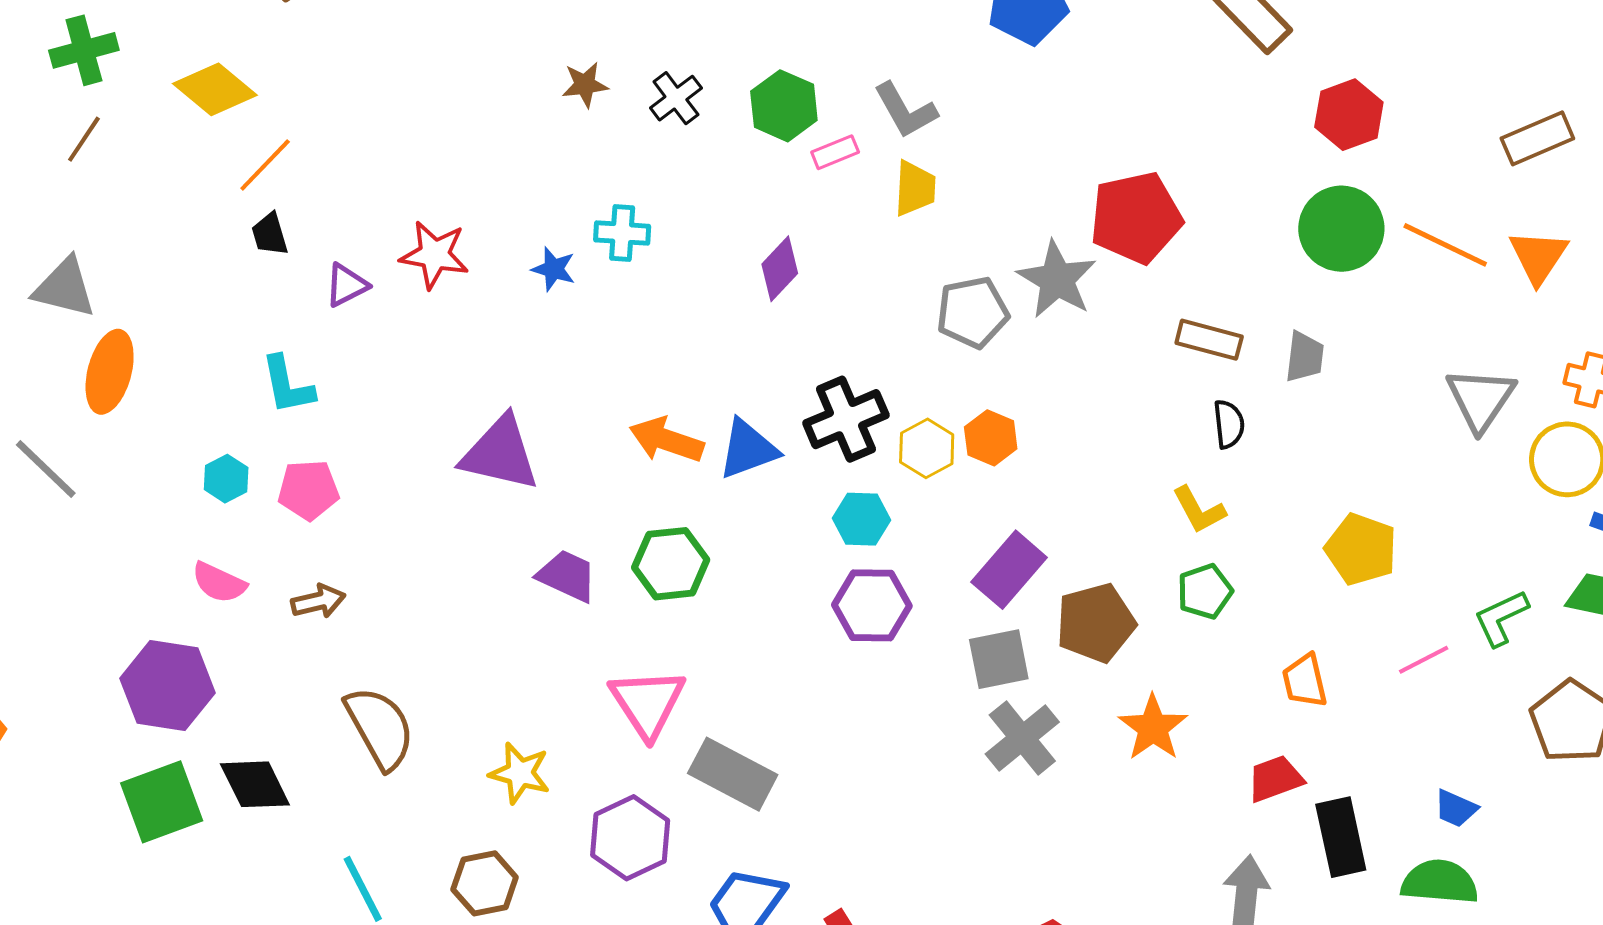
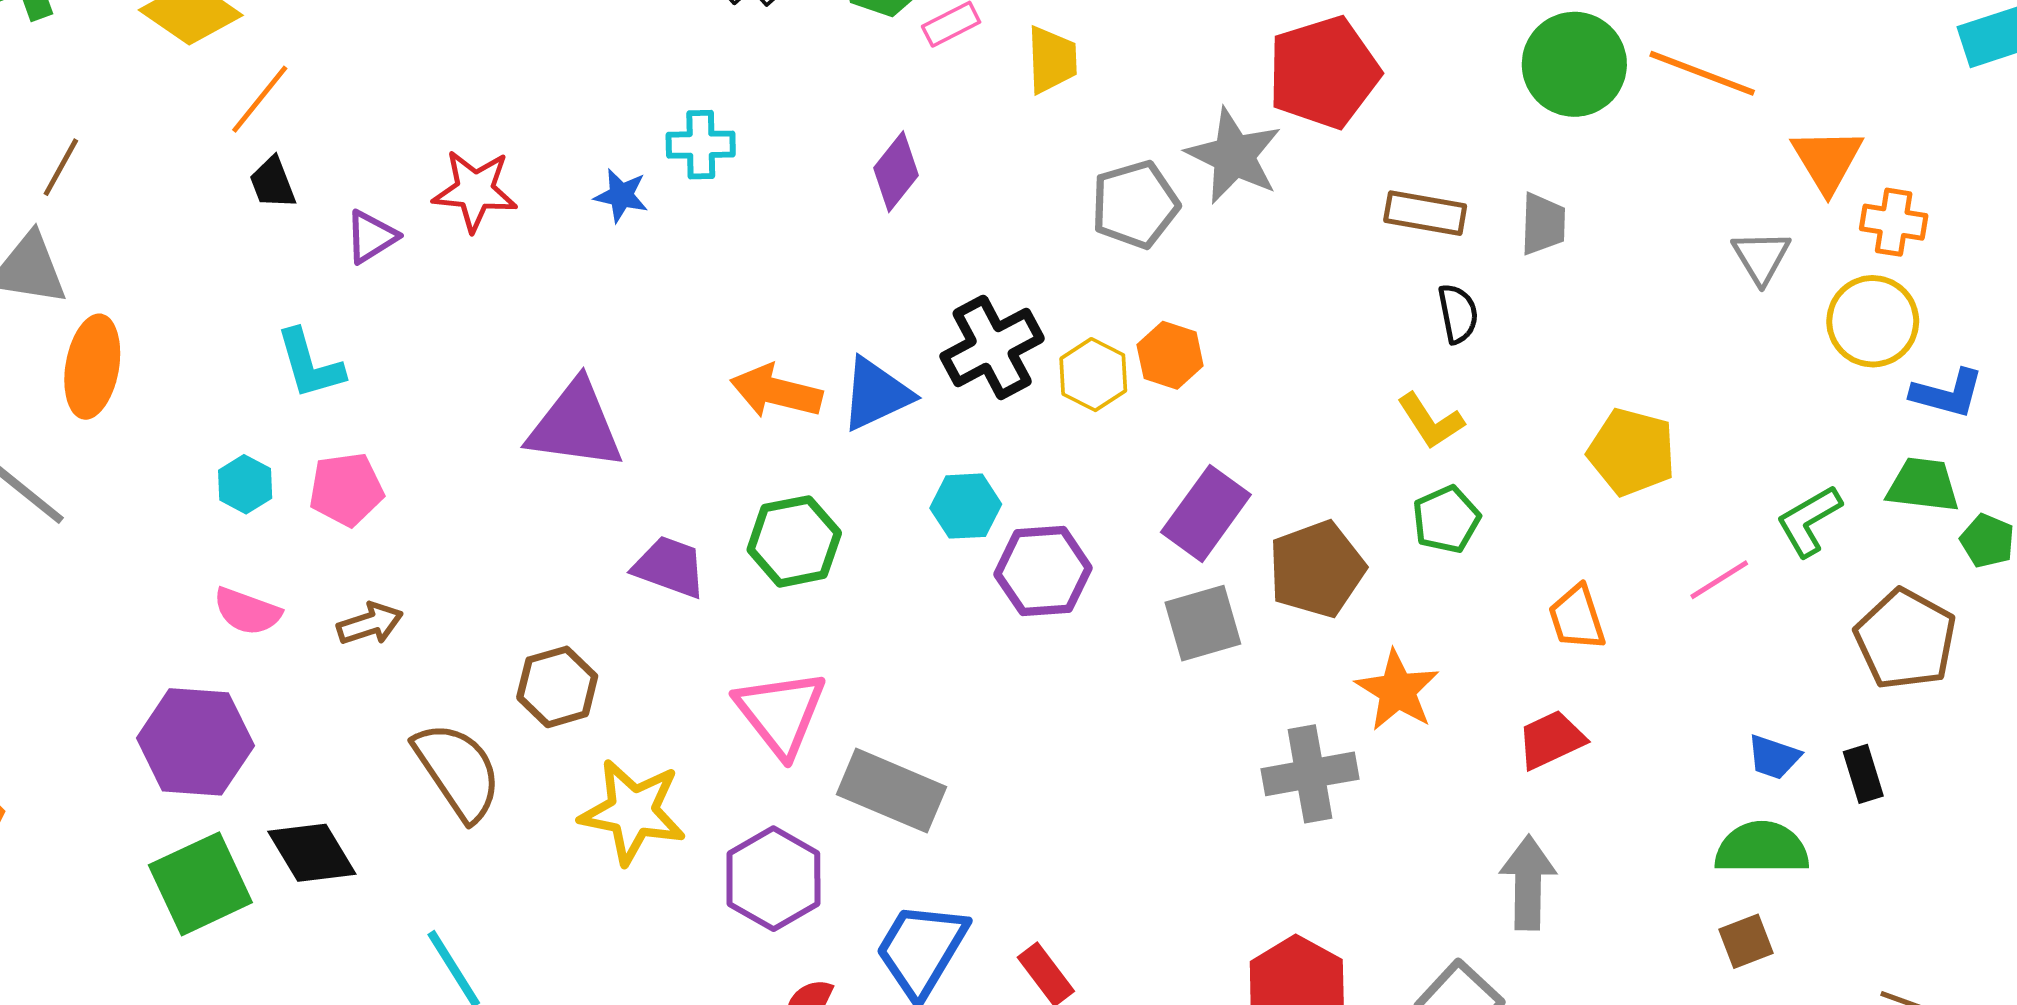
brown line: (84, 139) -> (61, 167), moved
orange triangle: (1538, 257) -> (1827, 160), moved
gray triangle: (1481, 399) -> (1761, 257), size x0.7
cyan hexagon: (862, 519) -> (966, 506), moved
gray cross: (1022, 738) -> (1310, 774), moved, turned 34
yellow star: (520, 773) -> (633, 812), size x1.4
black rectangle: (1341, 837) -> (1863, 774), moved, size x0.6
brown hexagon: (485, 883) -> (557, 687), moved

